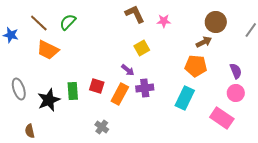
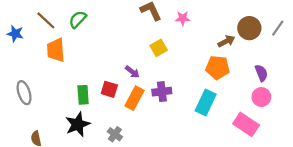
brown circle: (216, 22) -> (249, 28), moved
orange trapezoid: (48, 50) -> (56, 50), turned 60
purple arrow: (128, 70) -> (132, 72), moved
black star: (49, 100) -> (78, 124), moved

